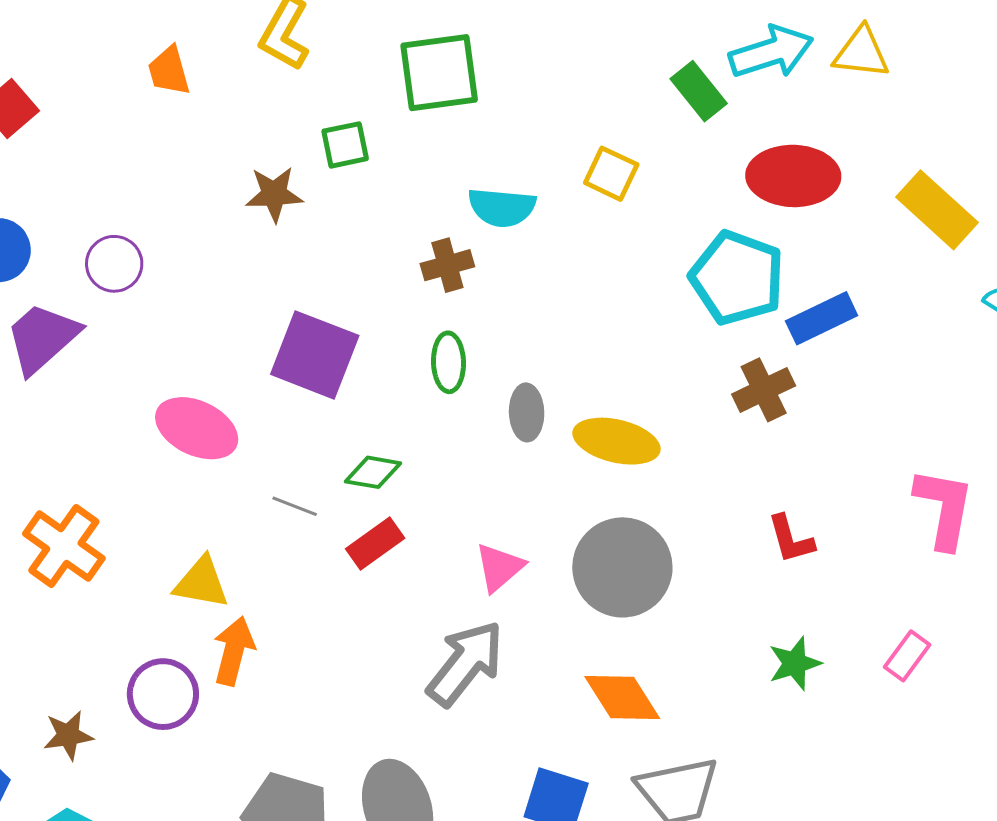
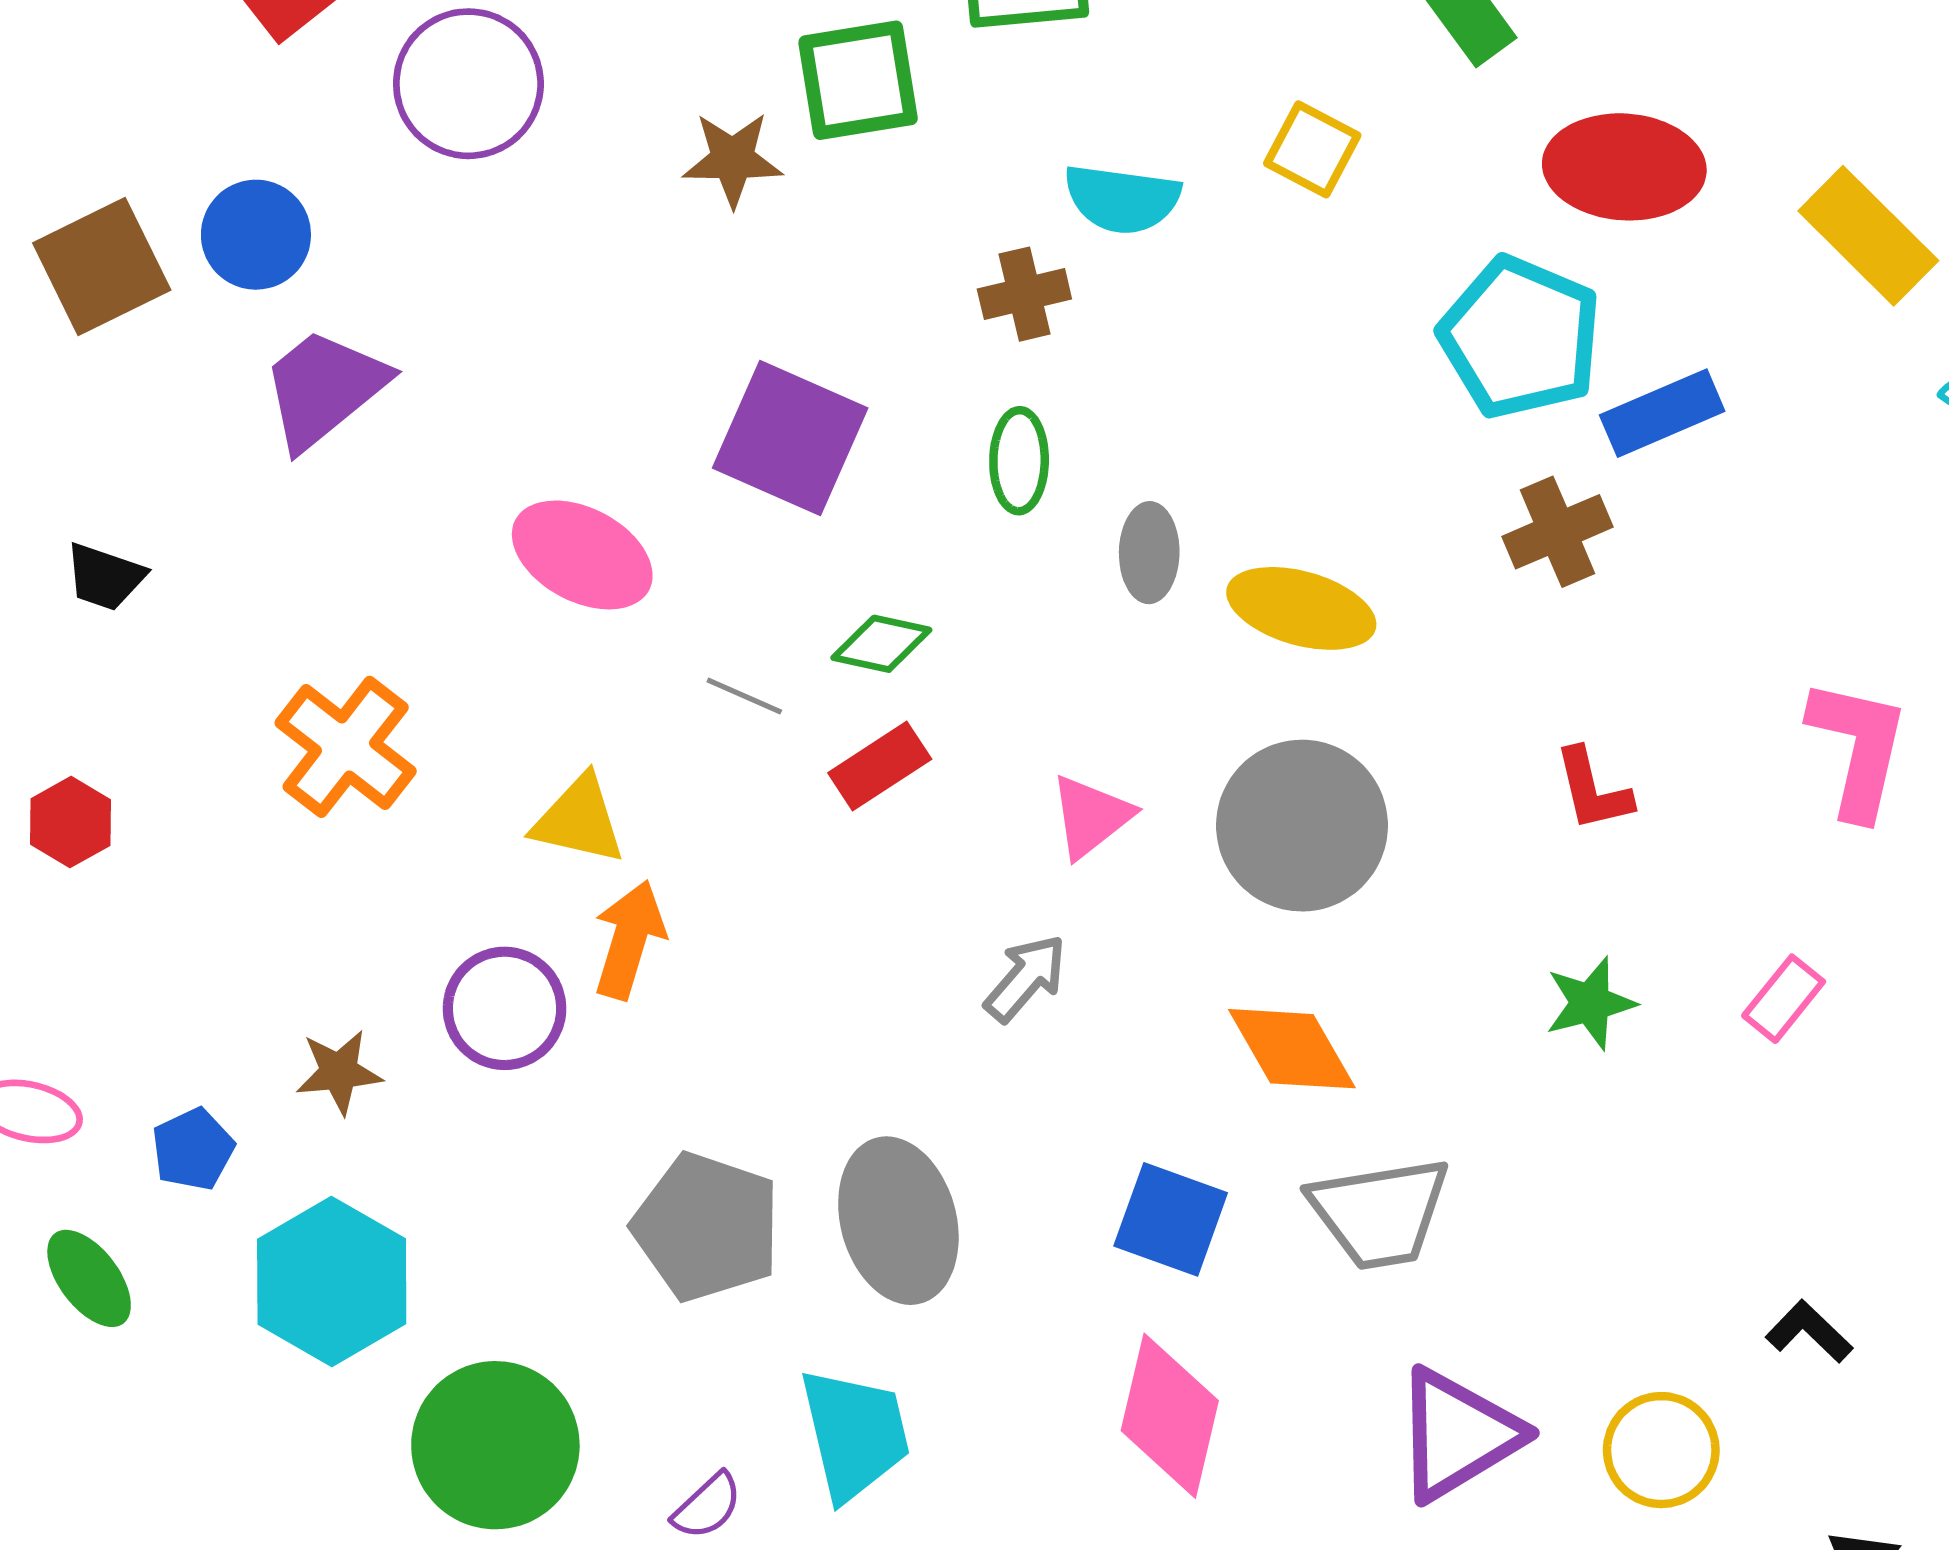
green square: (345, 145) -> (858, 80), size x1.5
purple circle: (114, 264) -> (468, 84), moved, size x1.5
gray arrow: (465, 663) -> (1026, 978), size x0.6

